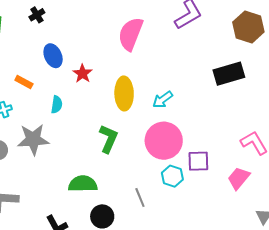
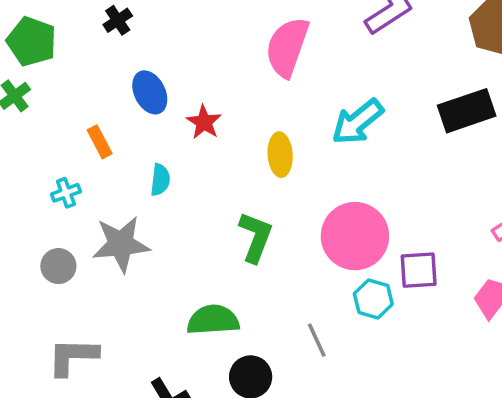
orange rectangle: (24, 82) -> (100, 142), turned 36
yellow ellipse: (124, 93) -> (280, 155), size x0.7
cyan arrow: (163, 100) -> (358, 122), moved, size x1.4

